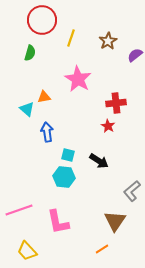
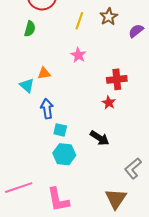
yellow line: (71, 38) -> (79, 21), moved
pink star: (78, 79) -> (78, 55), size x0.6
cyan square: (68, 155) -> (60, 130), moved

